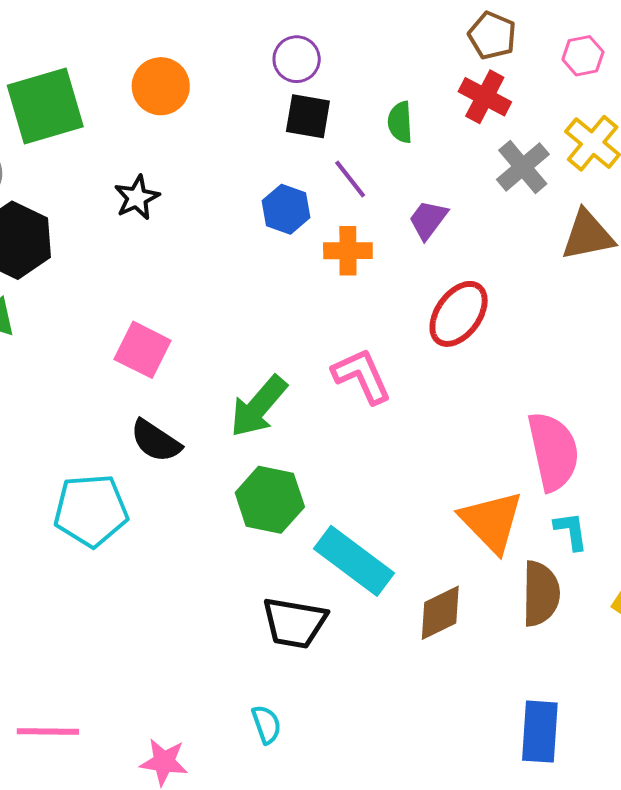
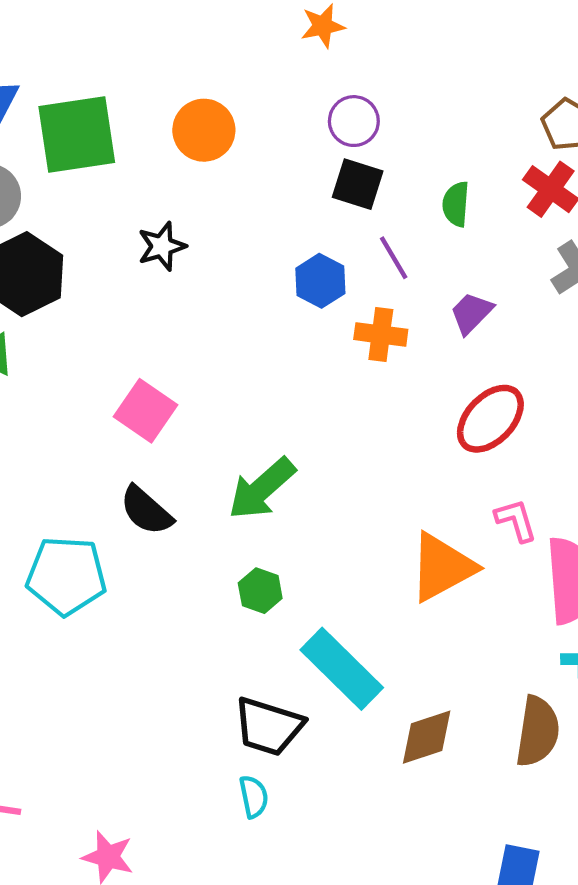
pink L-shape: (362, 376) -> (516, 520), moved, size x0.7
green hexagon: (270, 500) -> (260, 591), size x0.6
orange triangle: (492, 522) -> (442, 567), moved, turned 38
cyan semicircle: (266, 724) -> (254, 797), moved

